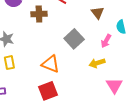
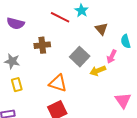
brown cross: (39, 14) -> (42, 45), moved
yellow arrow: (97, 63) -> (98, 71), moved

